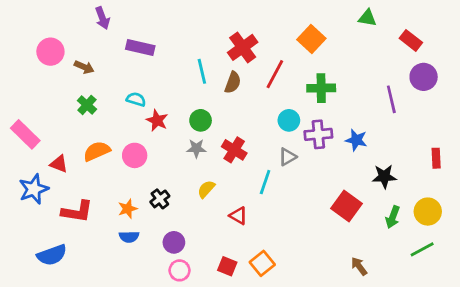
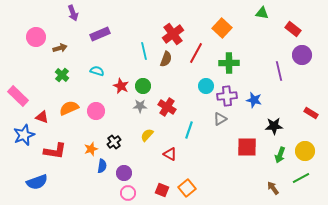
purple rectangle: (140, 47) -> (100, 34), turned -36
brown arrow: (84, 67) -> (60, 48), turned -40
red star: (157, 120) -> (121, 86), moved
gray triangle: (288, 157) -> (220, 119), moved
red rectangle: (436, 158) -> (311, 113), turned -56
red square: (346, 206) -> (247, 147), turned -35
blue semicircle: (129, 237) -> (102, 166), moved, turned -80
brown arrow: (359, 266) -> (273, 188), moved

